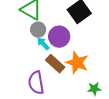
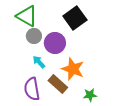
cyan arrow: (43, 44) -> (39, 62), moved
brown rectangle: (55, 64) -> (58, 84), moved

